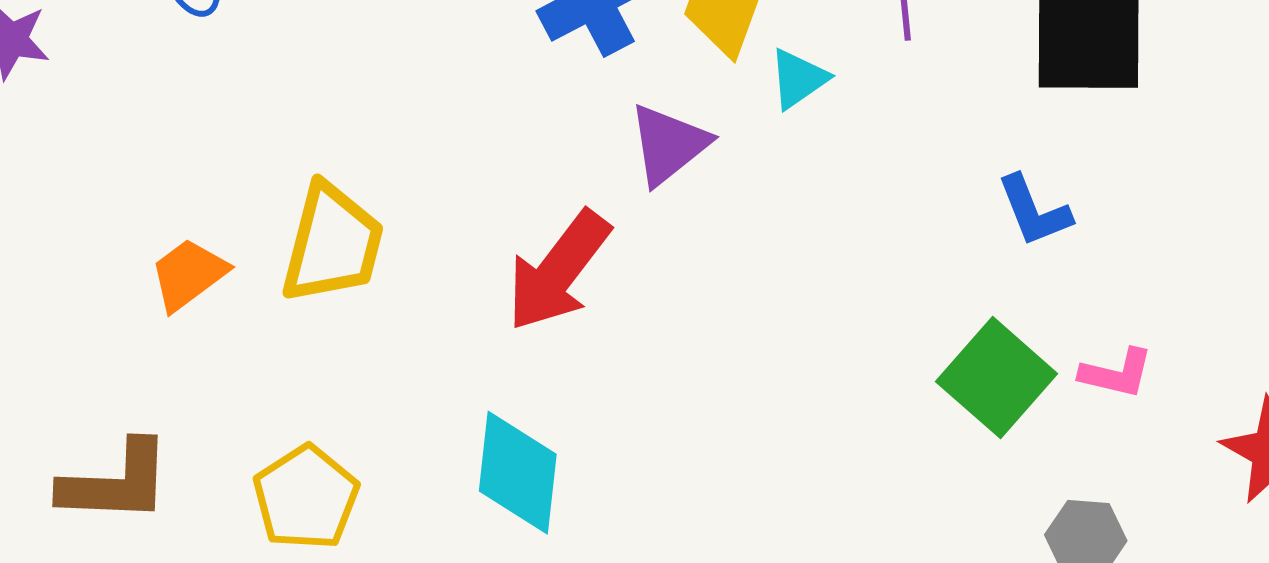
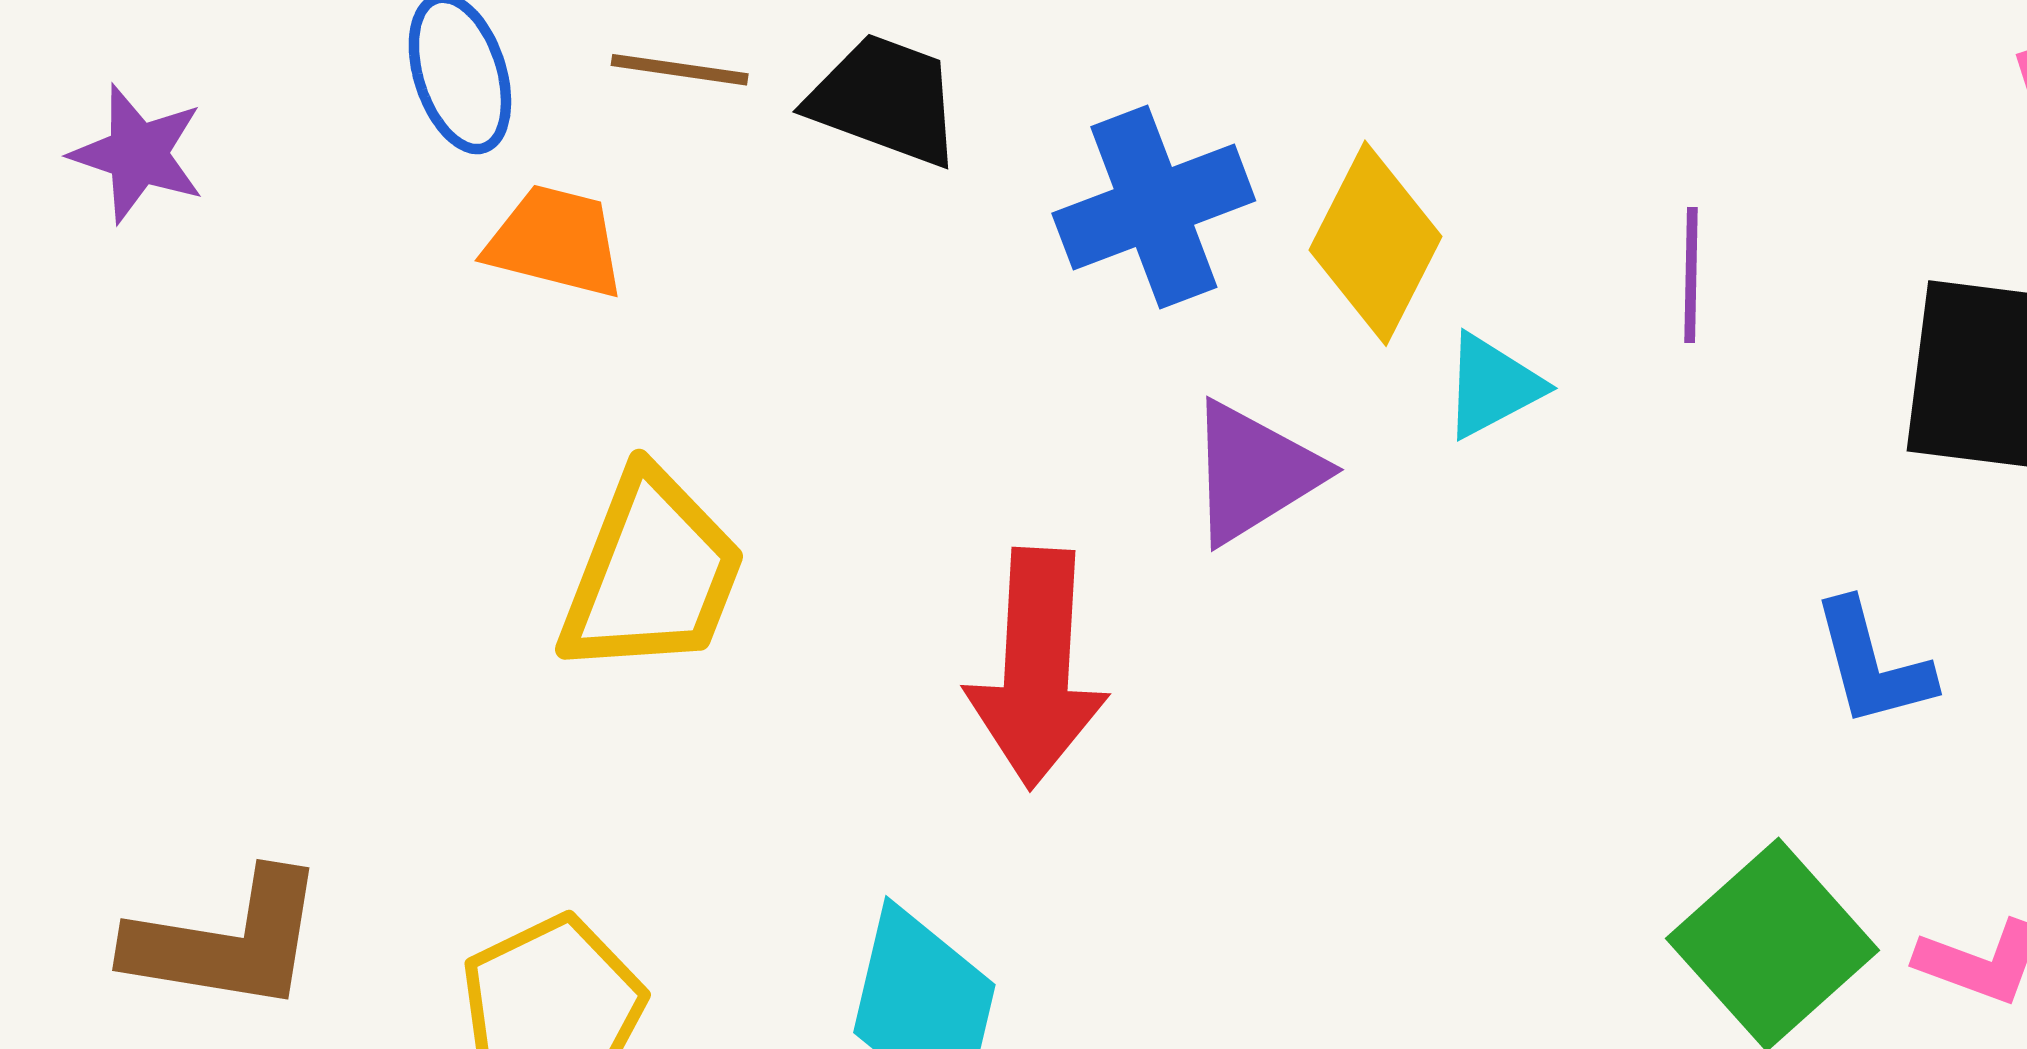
red arrow: (558, 271) -> (1037, 668), turned -41
orange trapezoid: (189, 274) -> (555, 241), moved, turned 44

